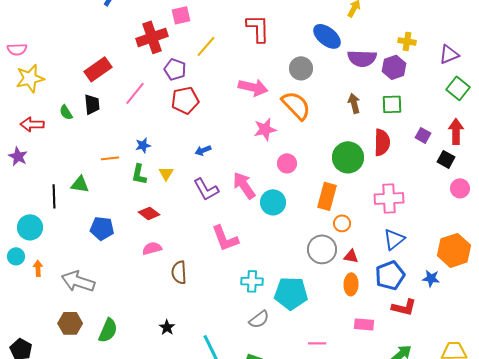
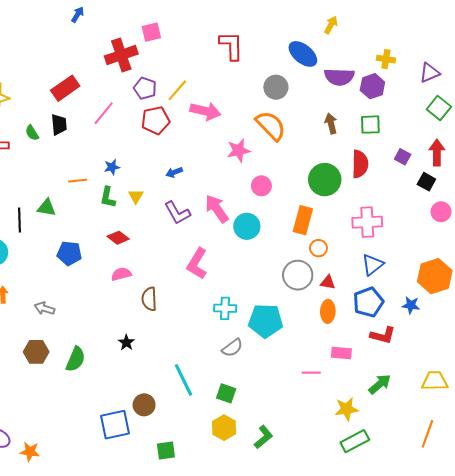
yellow line: (206, 46) -> (177, 90), moved
pink arrow: (253, 87) -> (205, 111), moved
pink L-shape: (225, 238) -> (197, 264), turned 52
gray arrow: (78, 281) -> (44, 308), size x0.6
black star: (167, 327) -> (126, 343), moved
pink line: (317, 343) -> (311, 373), moved

